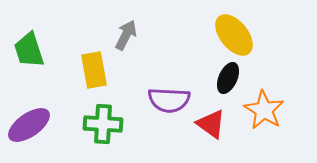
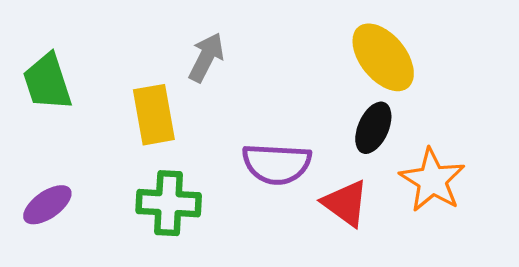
purple ellipse: (29, 125) -> (47, 205), size x0.7

